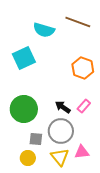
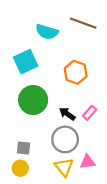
orange hexagon: (83, 68) -> (76, 72), moved
green circle: (24, 109) -> (33, 100), moved
gray square: (36, 139) -> (23, 148), moved
yellow circle: (28, 158) -> (20, 168), moved

